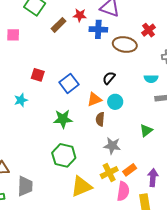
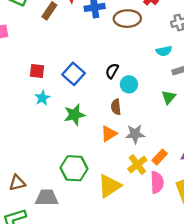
black semicircle: (109, 78) -> (112, 71), moved
orange triangle: (94, 99) -> (109, 134), moved
cyan star: (21, 100) -> (42, 98), moved
green triangle: (146, 130) -> (169, 97), moved
green hexagon: (64, 155) -> (74, 168), moved
gray trapezoid: (25, 186) -> (47, 198), turned -80

